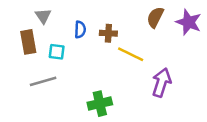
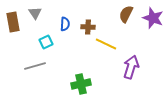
brown rectangle: (28, 42) -> (13, 22), moved
cyan square: (57, 52) -> (46, 42), turned -32

